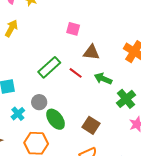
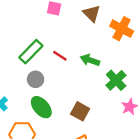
brown triangle: (91, 52) -> (92, 13), moved, turned 42
gray circle: (39, 102) -> (36, 79), moved

